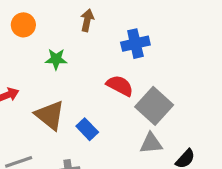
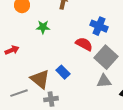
blue cross: (135, 44) -> (99, 26), moved, turned 36
brown triangle: (50, 115) -> (40, 79), moved

